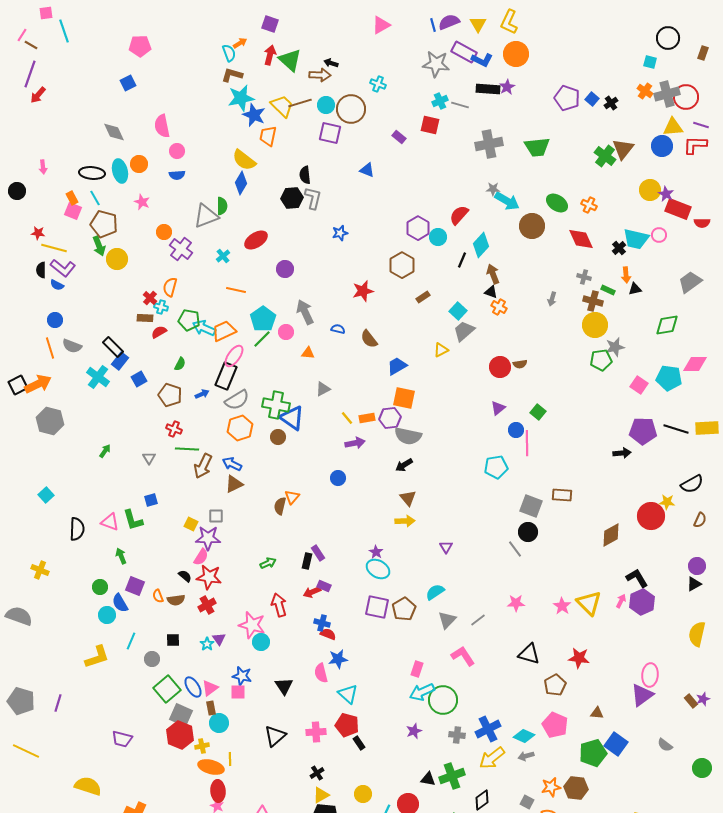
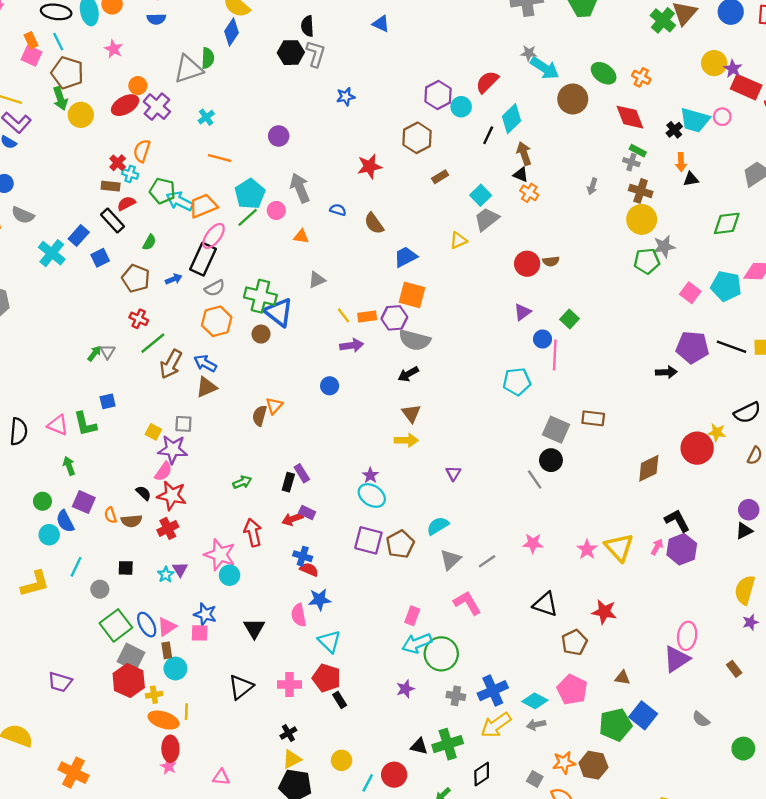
red ellipse: (256, 240) -> (125, 105), moved
green rectangle: (608, 290) -> (638, 151), moved
black rectangle: (113, 347) -> (113, 221), moved
gray semicircle: (237, 400) -> (215, 288), size x0.7
green line: (187, 449) -> (153, 343), turned -45
green arrow: (105, 451) -> (94, 353), moved
purple star: (703, 699) -> (750, 622), moved

